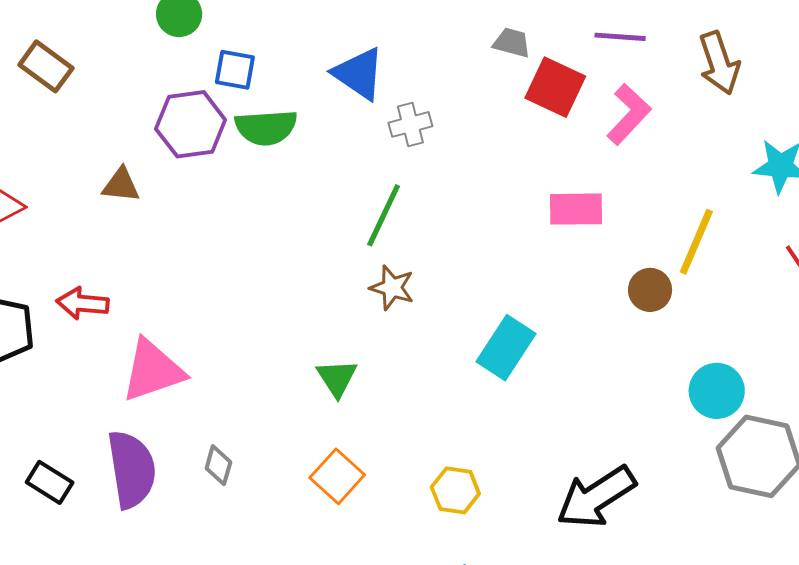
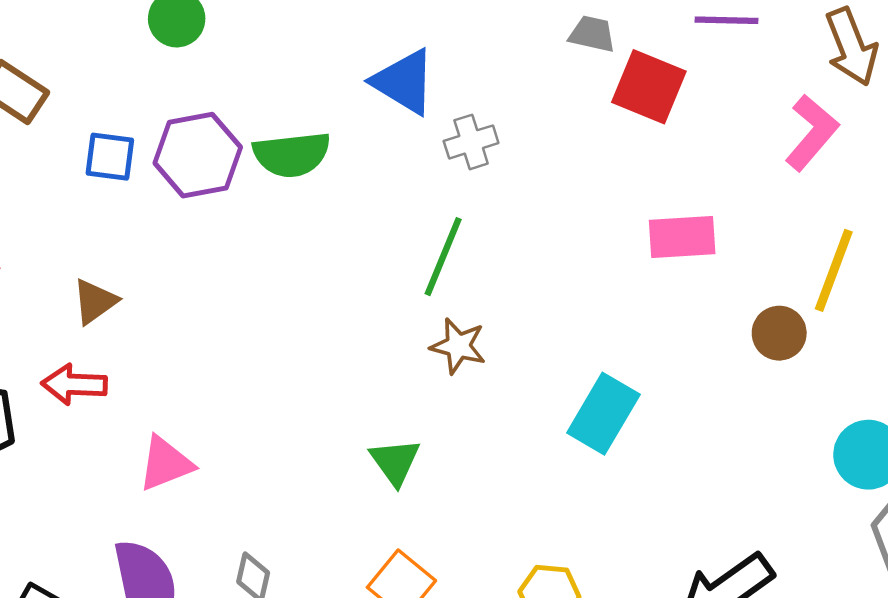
blue square: (235, 70) -> (110, 157), moved
pink L-shape: (629, 114) -> (812, 133), moved
brown triangle: (121, 185) -> (95, 301), moved, turned -39
pink triangle: (153, 370) -> (166, 464), size x0.7

